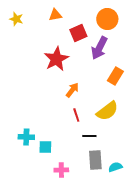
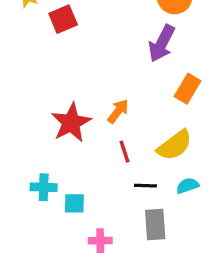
red square: (78, 33) -> (63, 19), moved
red star: (56, 59) -> (71, 123), moved
cyan semicircle: (115, 167) -> (188, 186), moved

